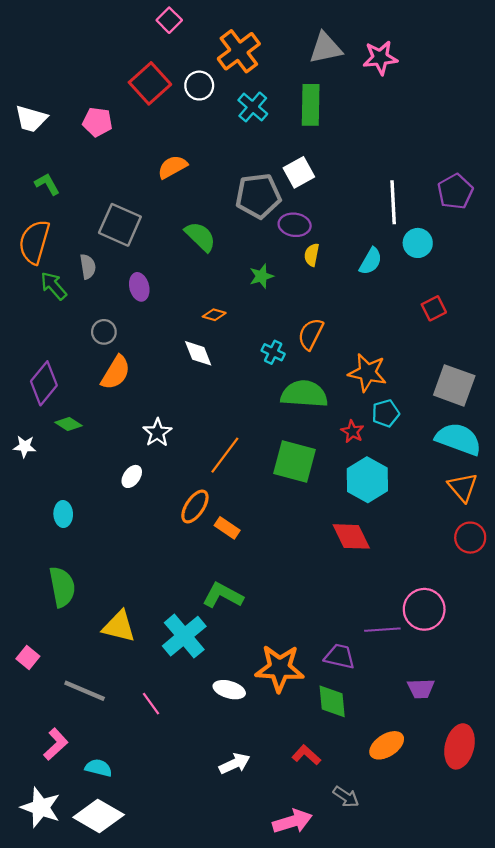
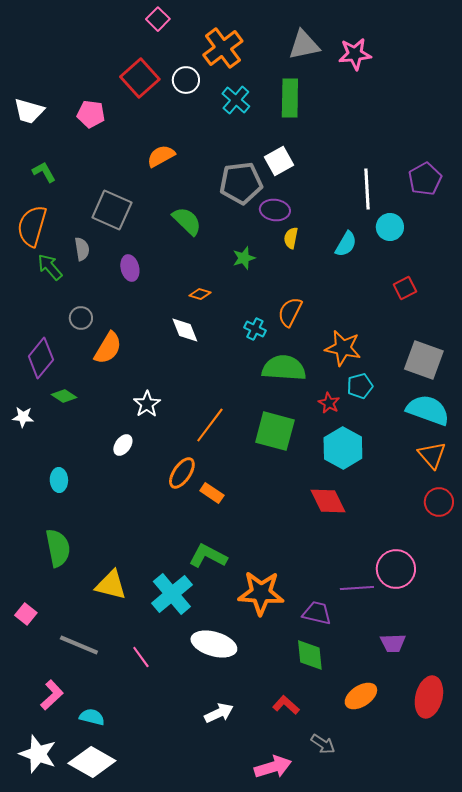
gray circle: (104, 332) -> (81, 318), moved
orange star: (280, 668) -> (261, 593), moved
white ellipse: (229, 690) -> (214, 644), size x1.5

